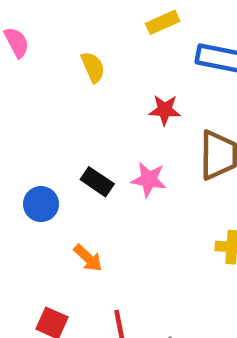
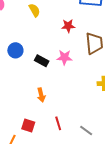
blue circle: (41, 204) -> (15, 50), moved
orange arrow: (88, 258) -> (41, 95), turned 40

